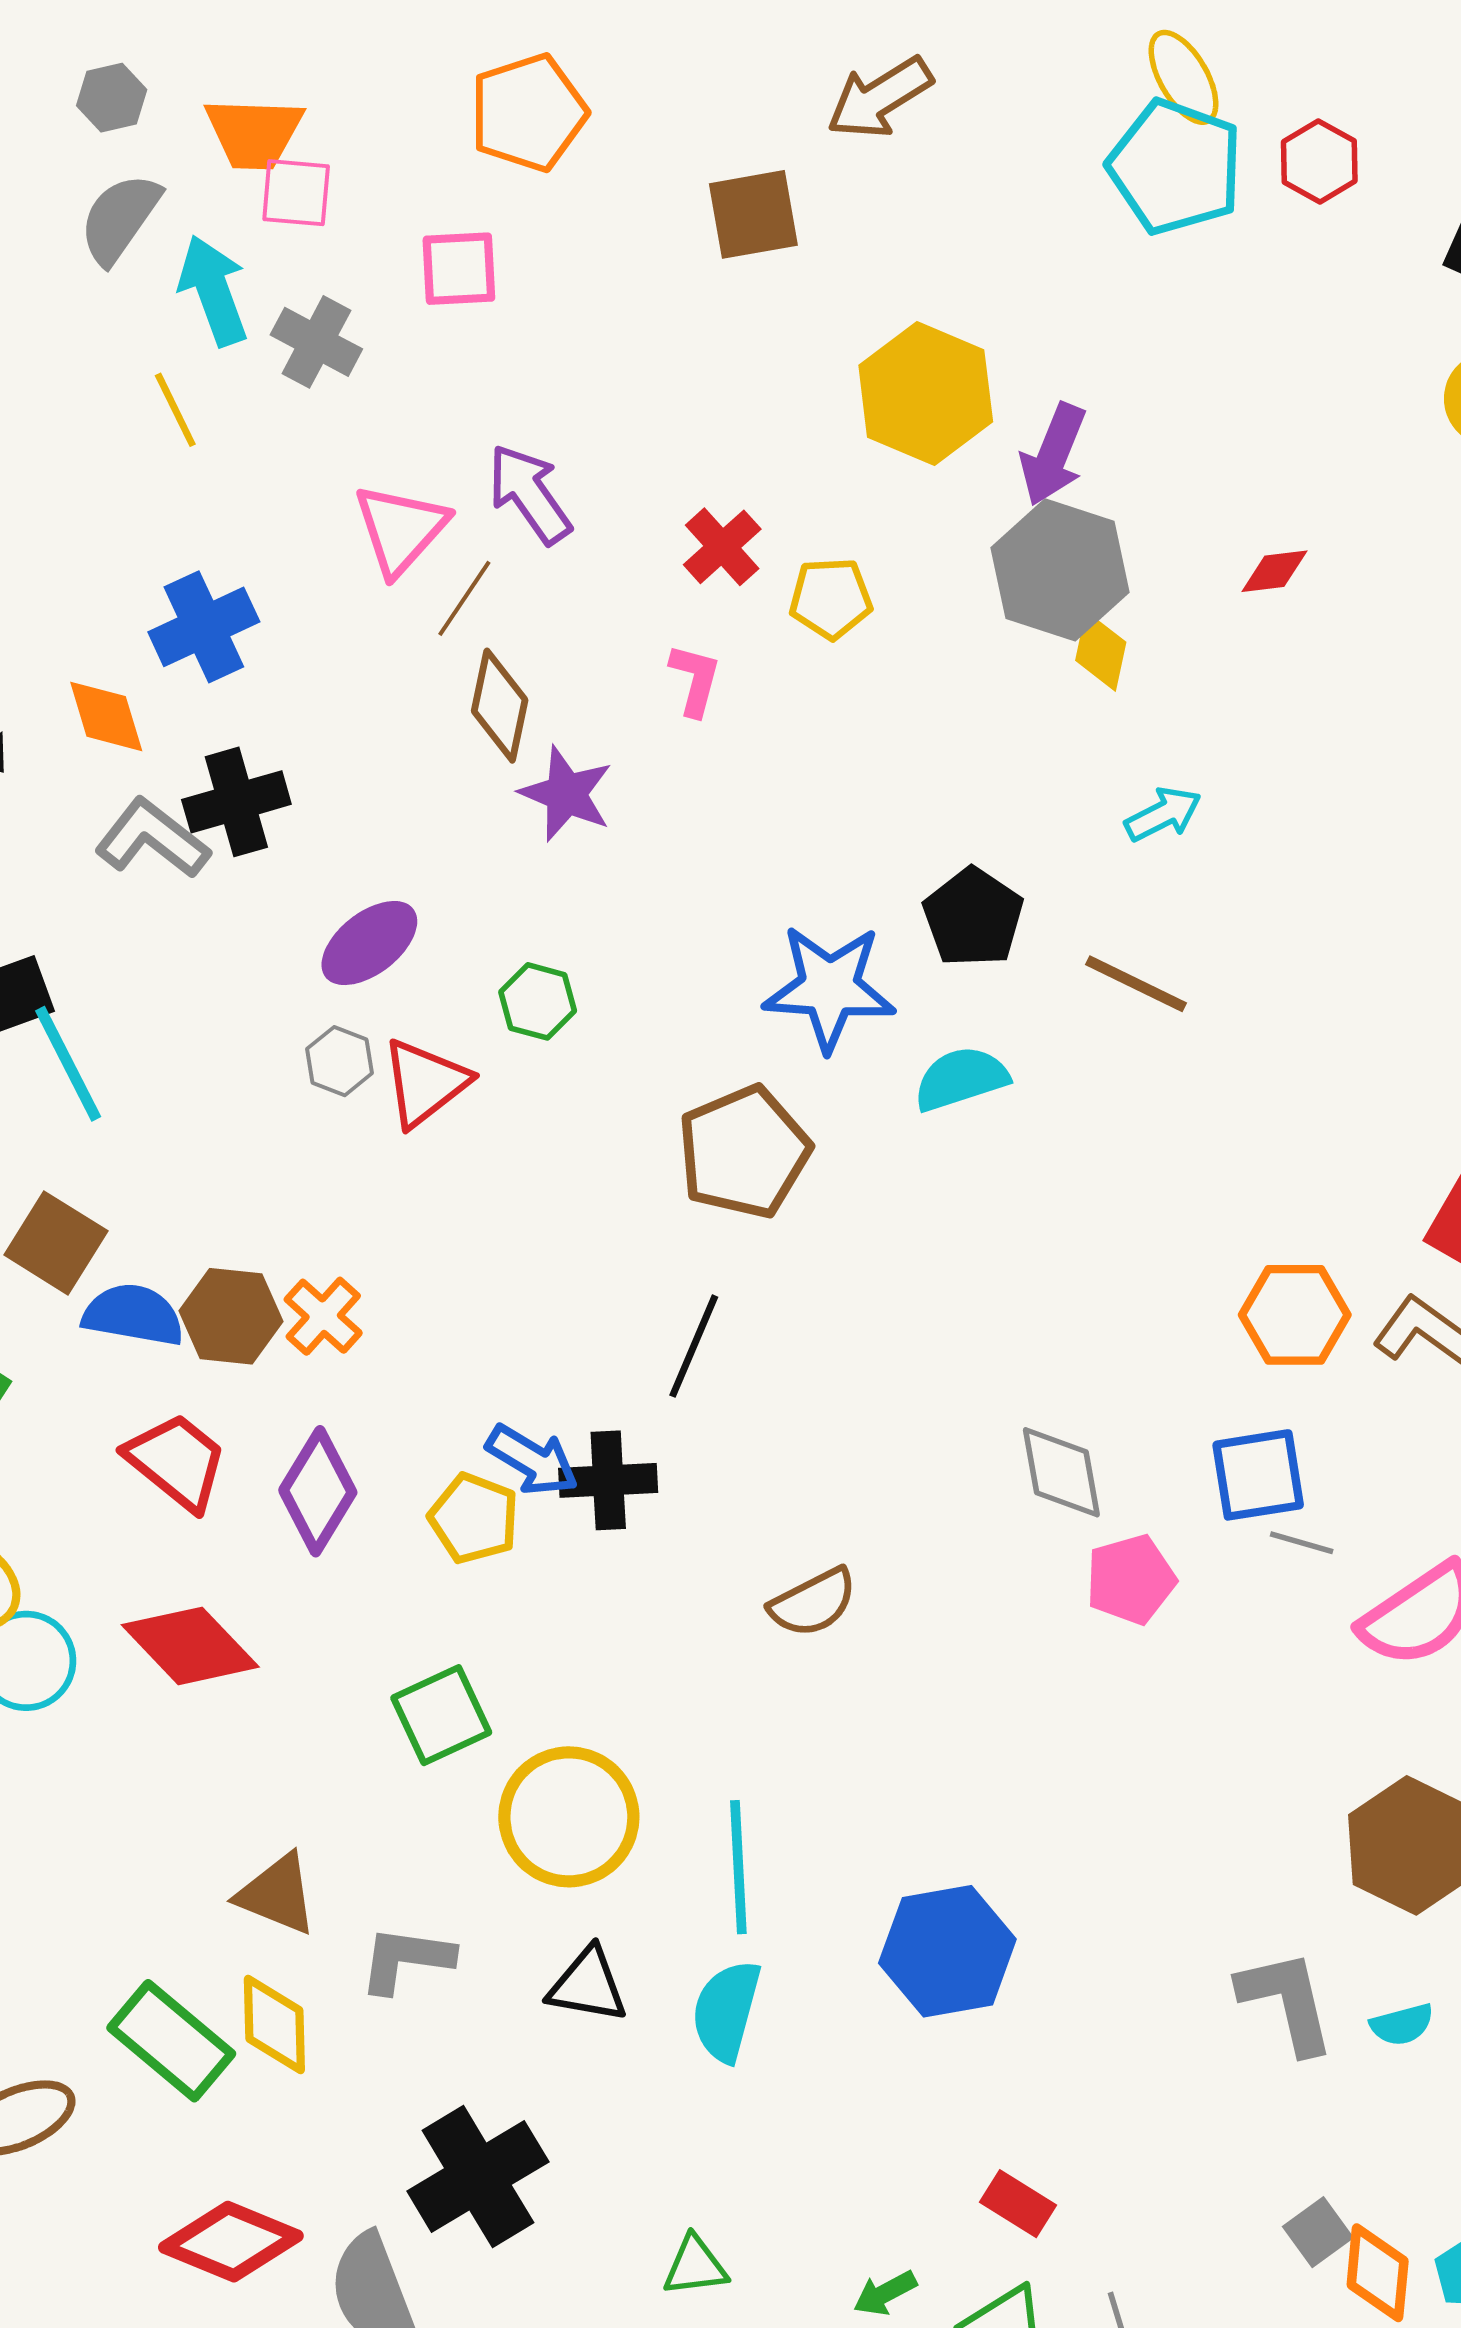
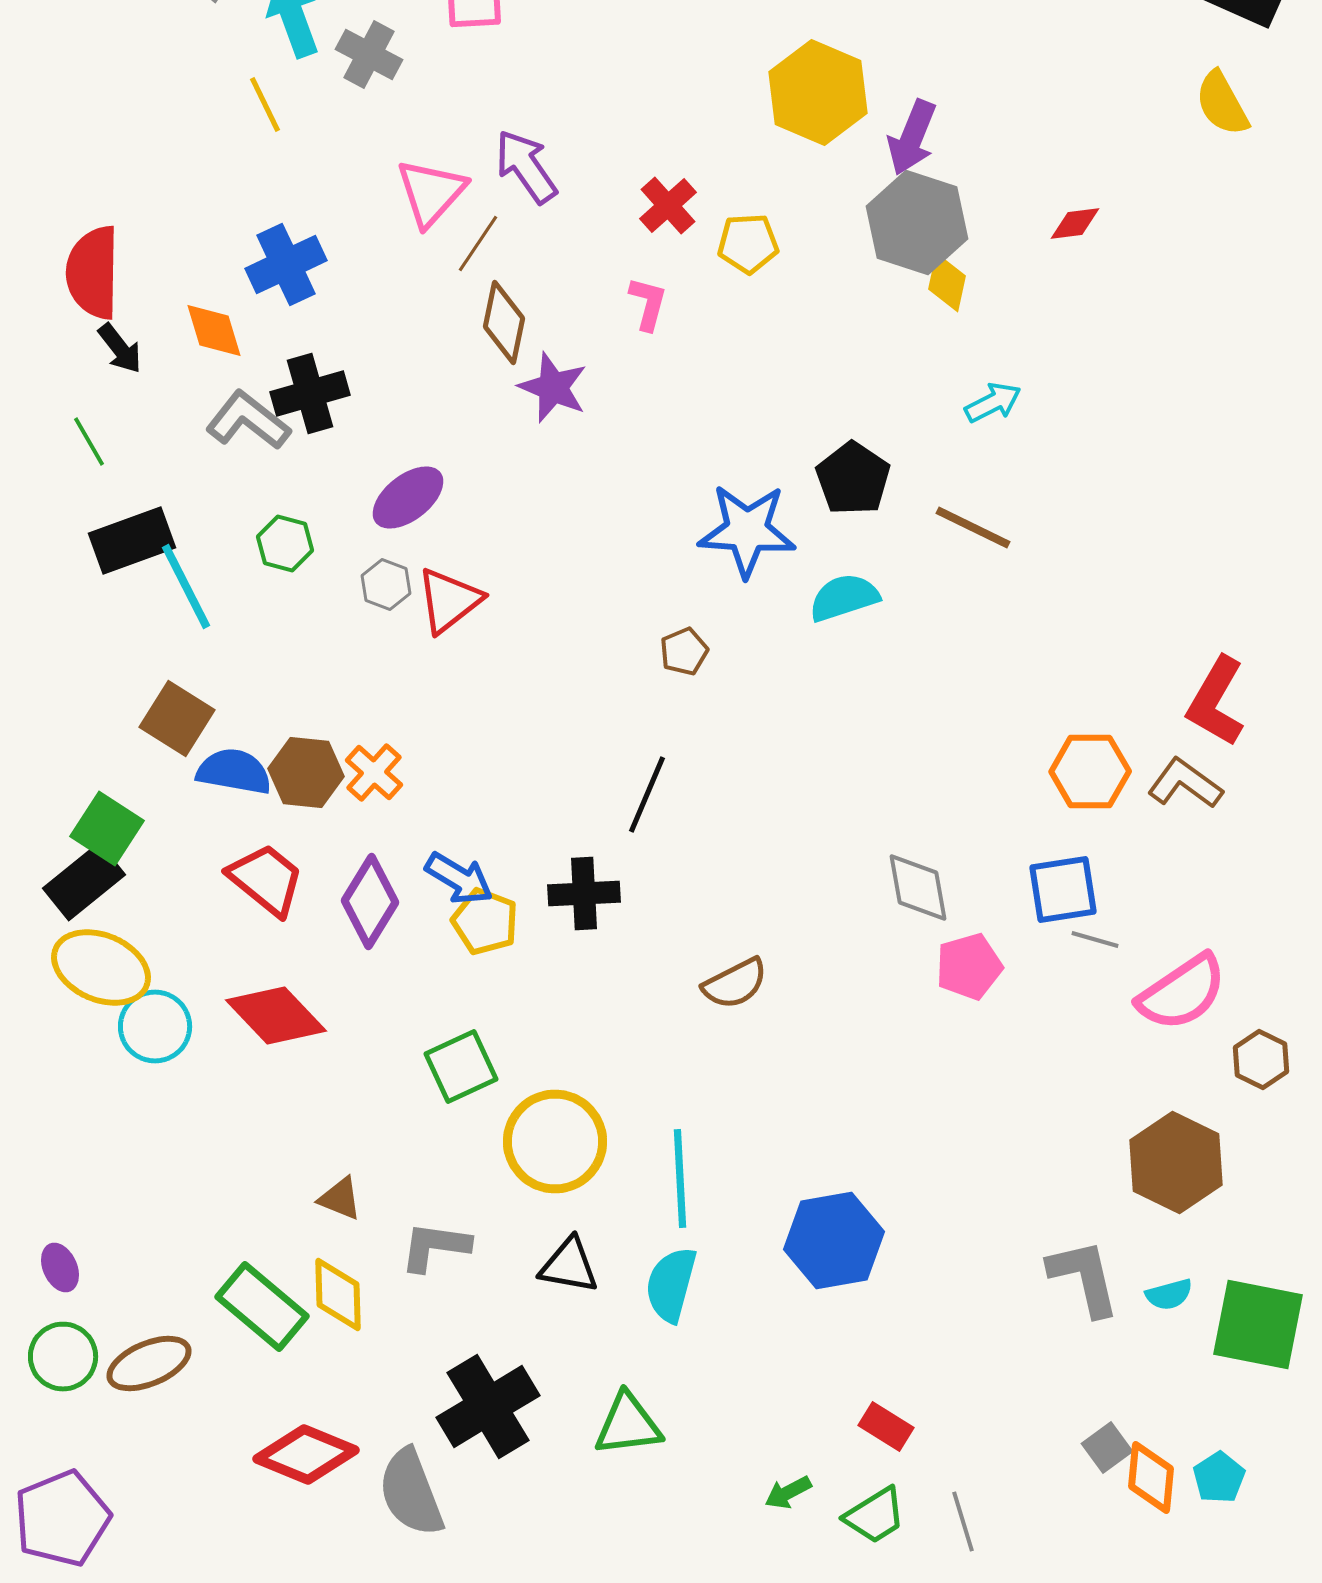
green hexagon: (538, 1001) -> (285, 544), moved
brown pentagon: (744, 1152) -> (684, 652), size x0.5
blue arrow: (532, 1460) -> (459, 878), moved
brown triangle: (277, 1894) -> (340, 1198), size x0.7
green triangle: (695, 2266) -> (628, 1424), moved, size x1.4

